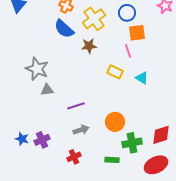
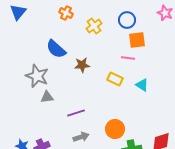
yellow cross: (94, 19) -> (94, 26), size x0.7
blue semicircle: (64, 29) -> (56, 49), moved
brown star: (89, 46) -> (82, 65), moved
pink line: (128, 51) -> (128, 58), turned -64

